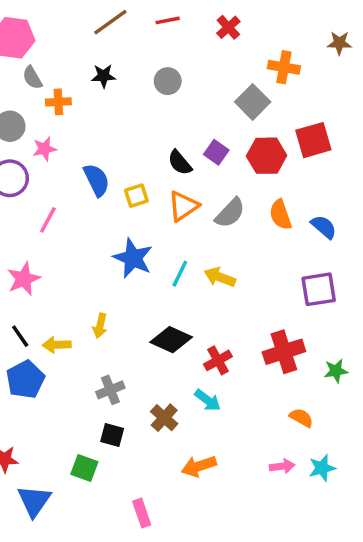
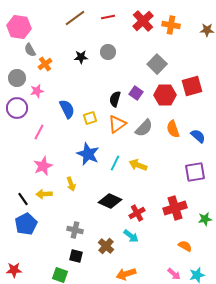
red cross: (228, 27) -> (143, 21), size x1.5
orange cross: (284, 67) -> (171, 25), moved
black star: (103, 76) -> (81, 57), moved
orange cross: (58, 102) -> (45, 64), turned -32
black semicircle: (180, 163) -> (115, 99), turned 56
pink star: (24, 279) -> (43, 166), moved
yellow arrow: (100, 326) -> (71, 184), moved, turned -32
yellow arrow: (57, 345) -> (44, 194), moved
gray cross: (110, 390) -> (75, 230), turned 35
pink arrow: (282, 466) -> (174, 274), turned 48

